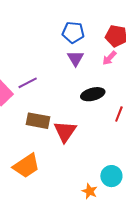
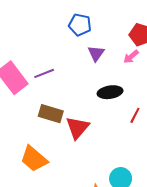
blue pentagon: (73, 32) -> (80, 25), moved
orange trapezoid: (26, 166) -> (34, 159), turned 68

